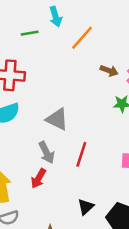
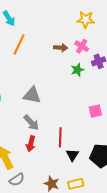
orange line: (82, 38) -> (19, 44), moved
red line: (81, 154) -> (60, 137), moved

